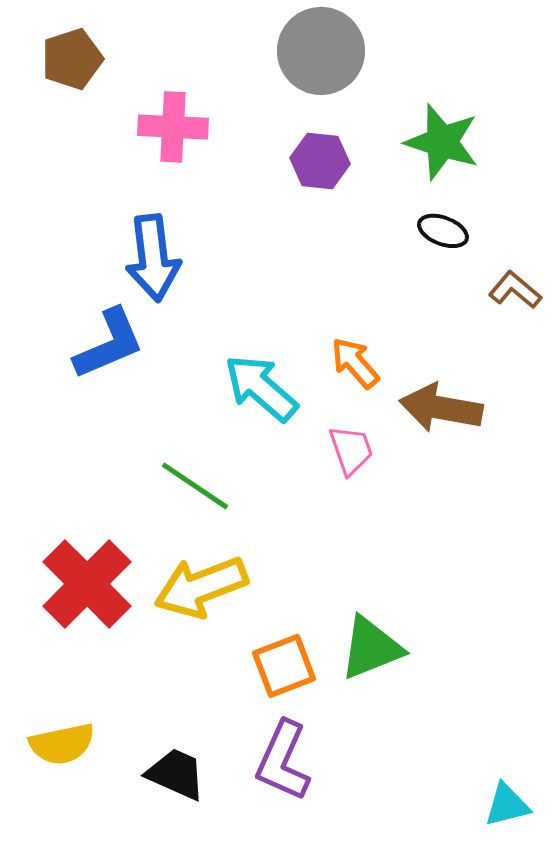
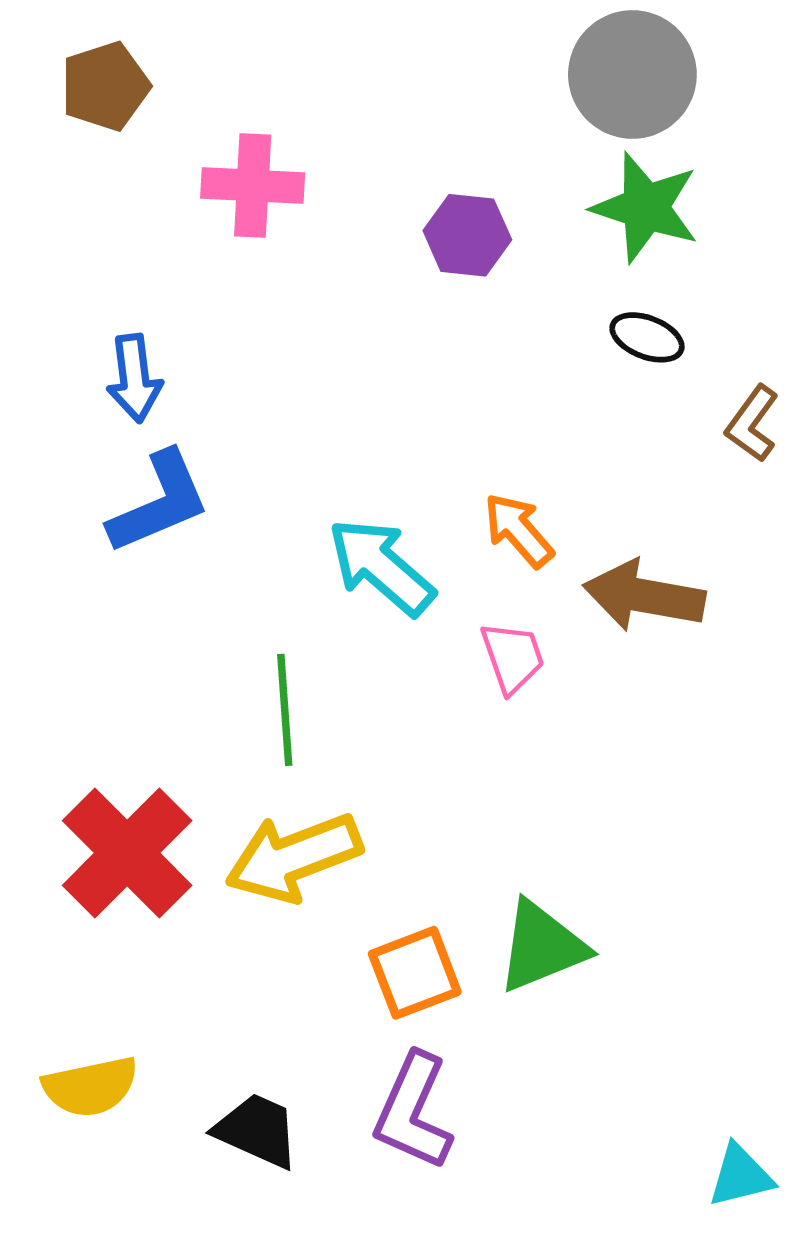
gray circle: (321, 51) -> (632, 74), moved
blue arrow: (153, 258) -> (134, 378), moved, size x0.7
brown L-shape: (515, 290) -> (752, 424), turned -94
green line: (195, 486) -> (285, 710), turned 52

